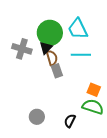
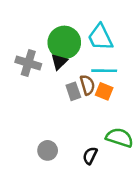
brown semicircle: (52, 58) -> (87, 85), moved
orange square: (94, 90) -> (104, 91), moved

